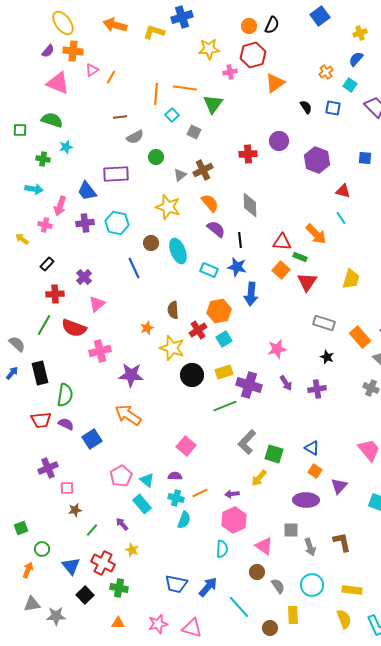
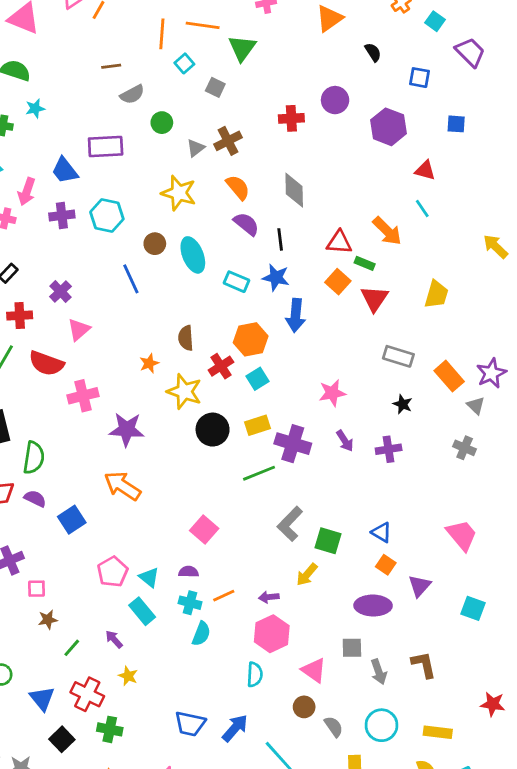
blue square: (333, 108) -> (420, 78), moved

